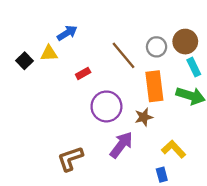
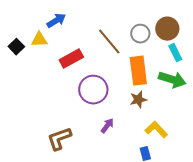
red rectangle: (83, 73) -> (71, 59), size x1.6
brown star: (144, 117) -> (138, 100), moved
purple arrow: (121, 145) -> (107, 126), size x0.6

